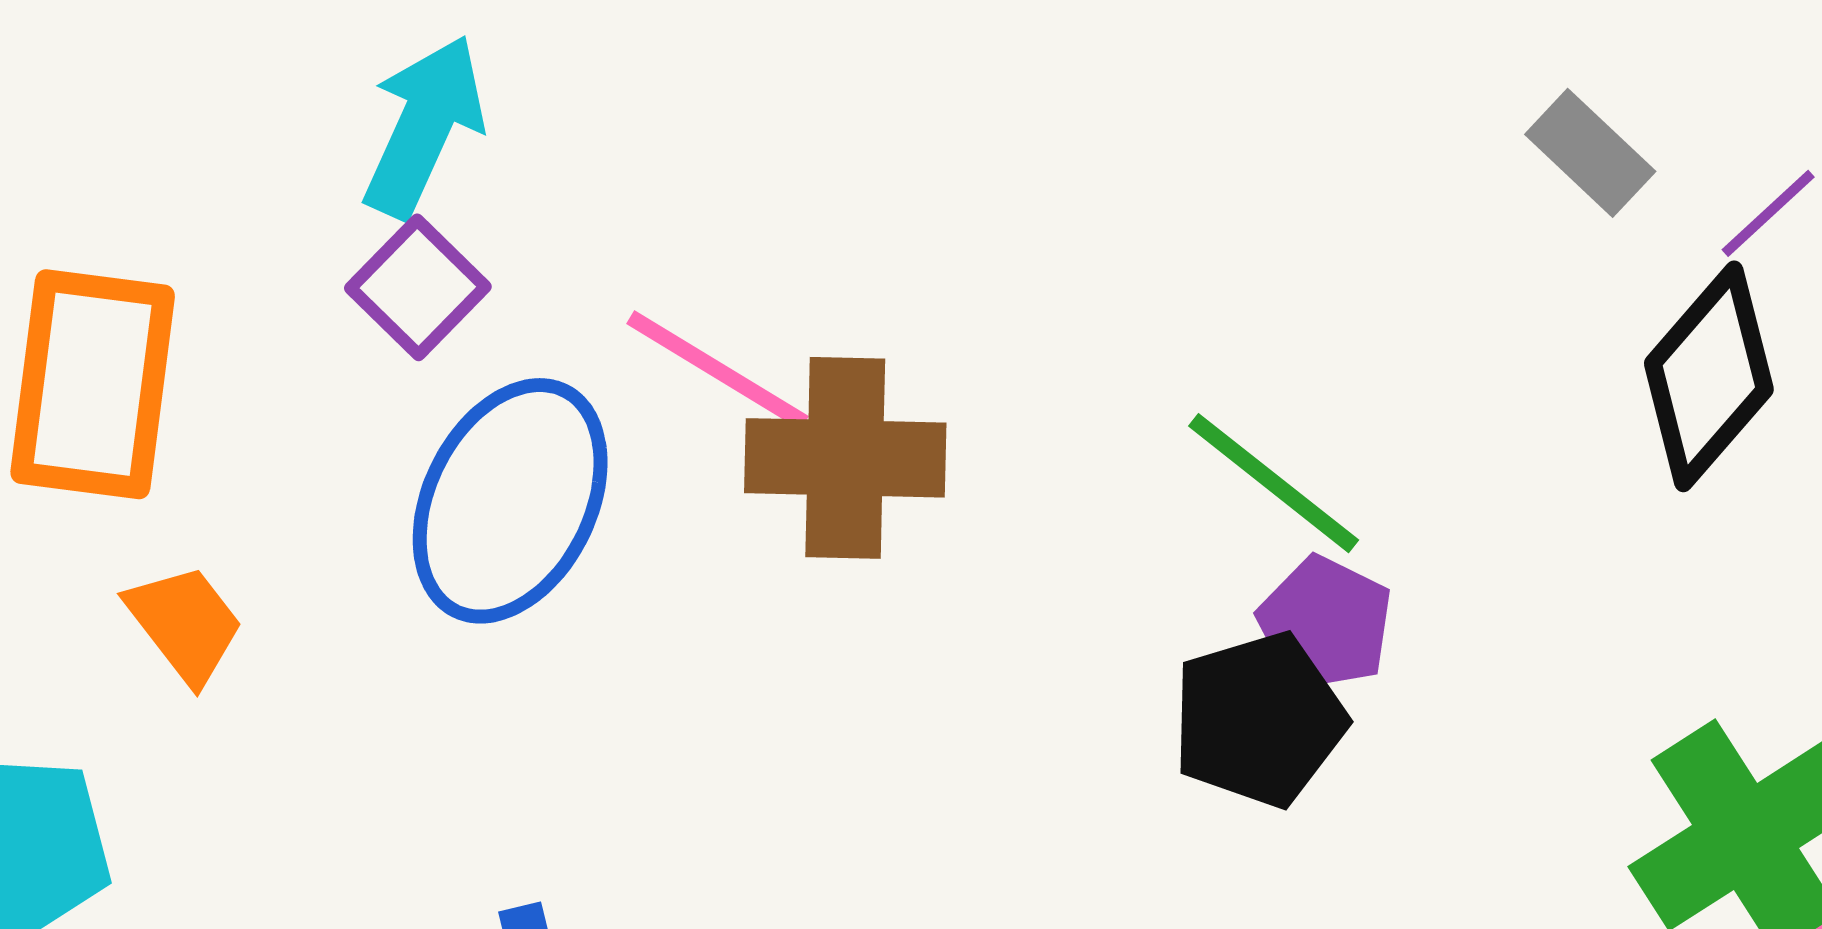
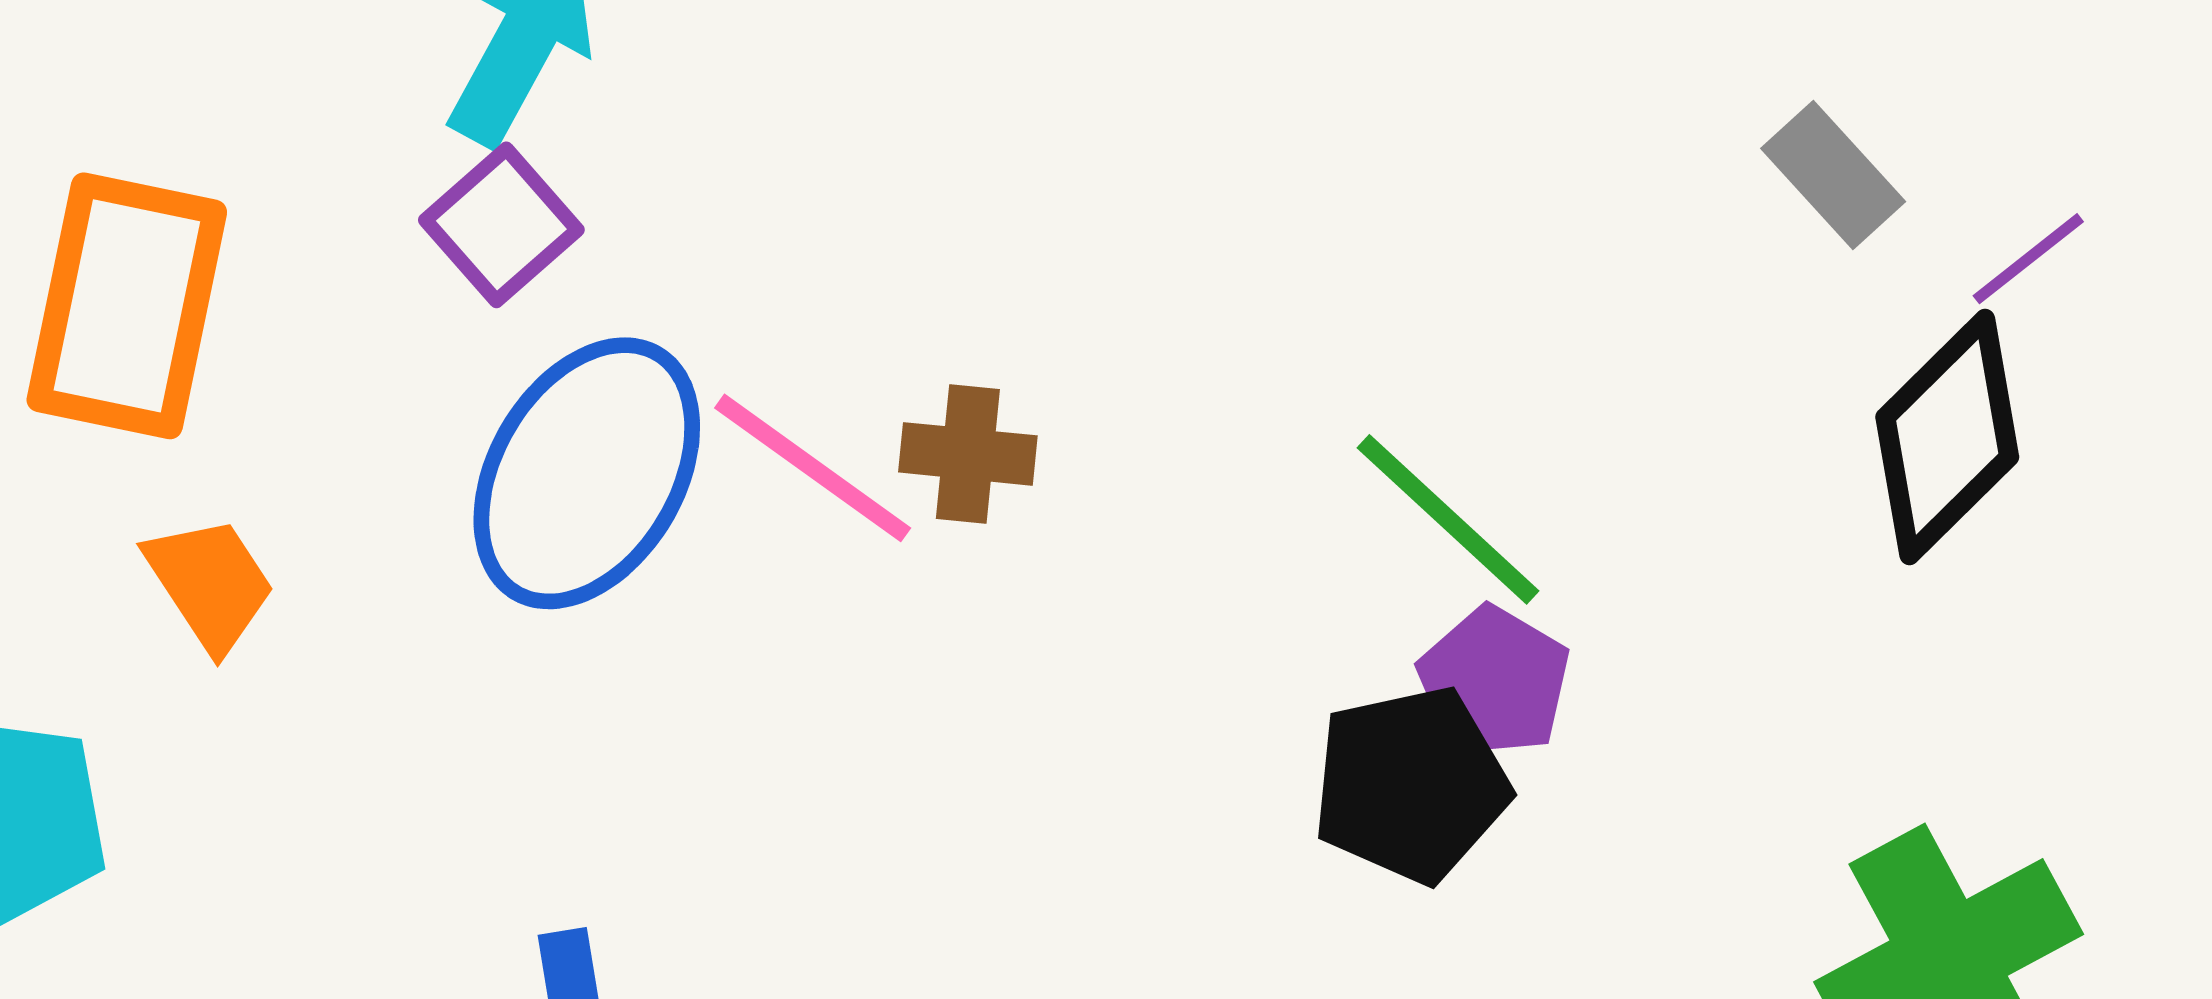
pink line: (717, 370) -> (813, 468), moved
brown cross: (845, 458) -> (968, 454), size x0.6

